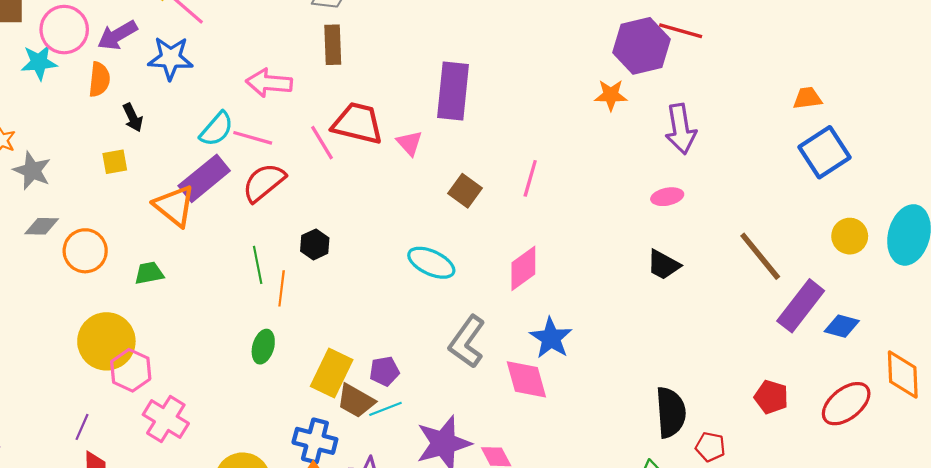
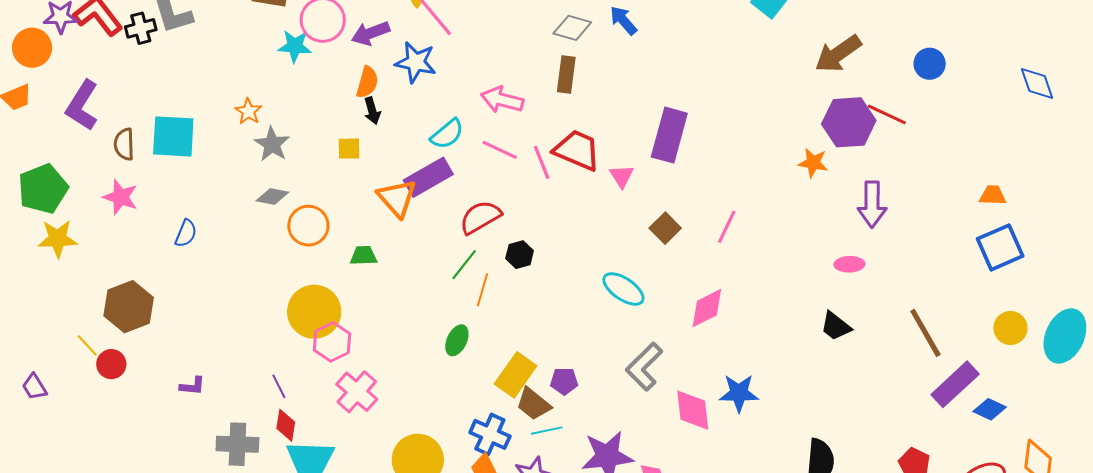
orange semicircle: (99, 79) -> (367, 82), moved
pink line: (253, 138) -> (500, 150), moved
red semicircle: (264, 183) -> (480, 217), moved
green line: (258, 265) -> (464, 265), turned 40
blue star: (551, 338) -> (739, 393), moved, turned 30
cyan line: (385, 409) -> (547, 431), moved
purple line: (82, 427) -> (279, 386), turned -60

